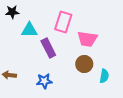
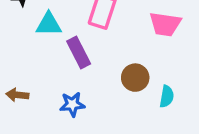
pink trapezoid: (87, 39) -> (165, 24), moved

